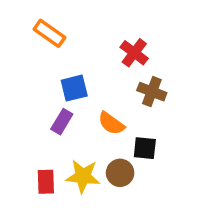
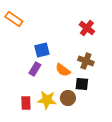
orange rectangle: (49, 33) -> (14, 19), moved
red cross: (134, 53) -> (87, 28), moved
brown cross: (152, 92) -> (86, 61), moved

